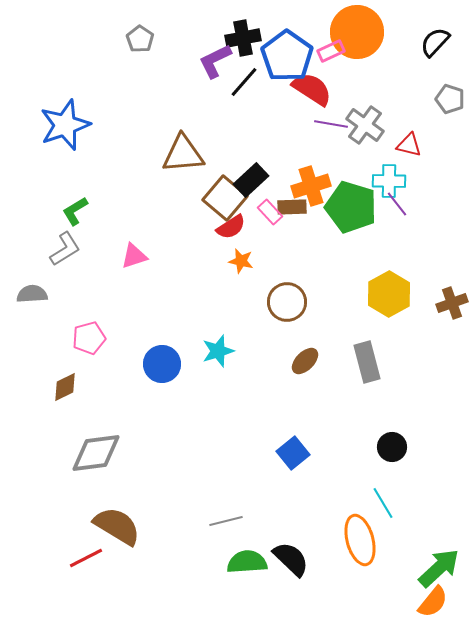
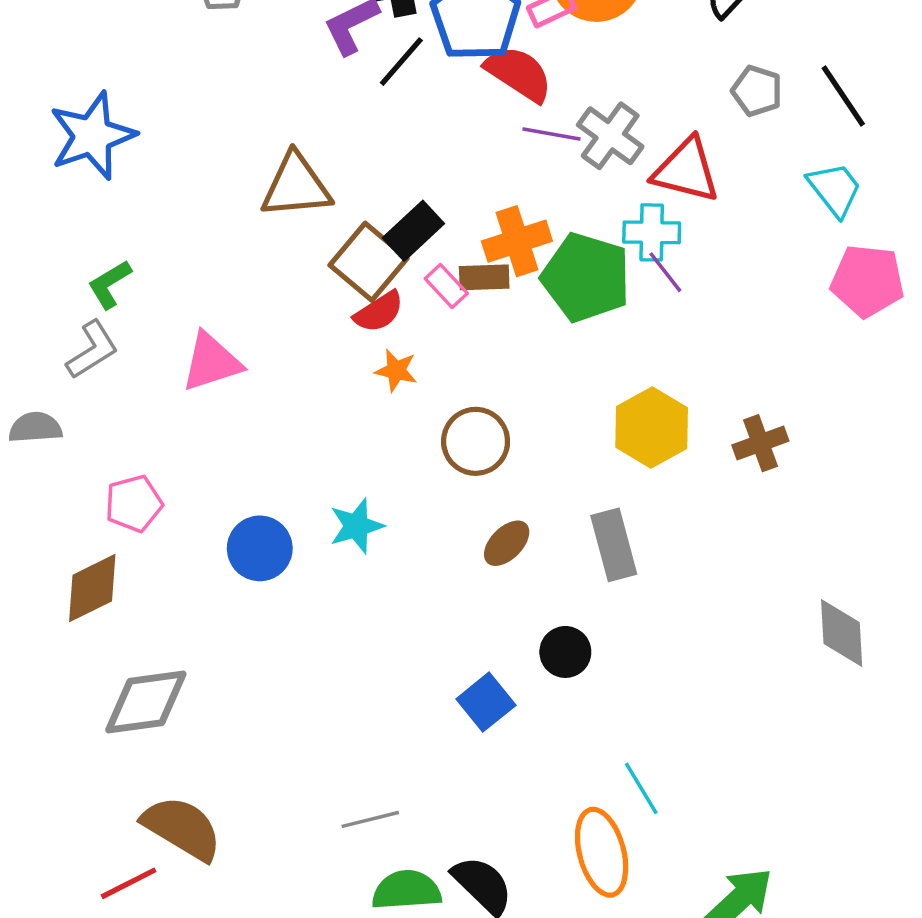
red triangle: (409, 145) -> (686, 170), size x1.6
pink triangle: (134, 256) -> (211, 362), size x1.4
brown diamond: (65, 387) -> (92, 588), size x1.4
black circle: (392, 447) -> (565, 652), moved

